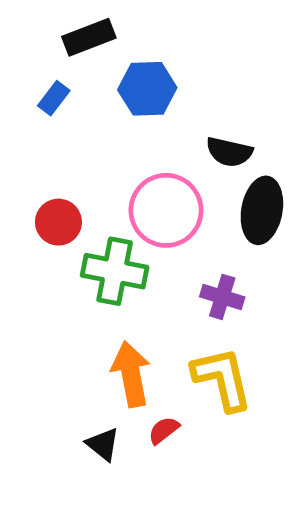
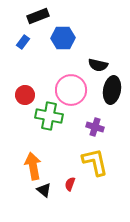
orange arrow: (131, 374) -> (33, 166), moved
red semicircle: (164, 430) -> (70, 184), turned -32

